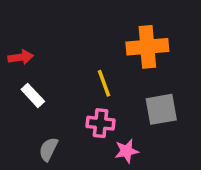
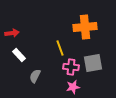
pink cross: (100, 123) -> (71, 67), moved
gray semicircle: (48, 149) -> (35, 76), moved

